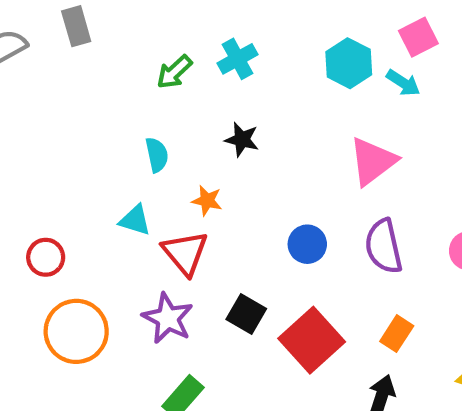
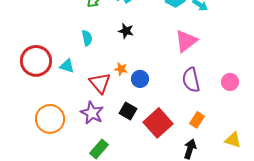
orange star: (207, 201) -> (121, 69), moved
cyan triangle: (135, 220) -> (67, 66), moved
blue circle: (307, 244) -> (140, 79), moved
red circle: (46, 257) -> (36, 61), moved, size x1.8

